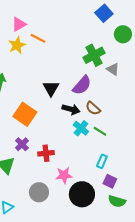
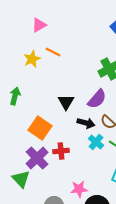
pink triangle: (19, 24) -> (39, 25), moved
purple cross: (22, 144) -> (37, 158), size x1.6
red cross: (46, 153) -> (61, 151), moved

